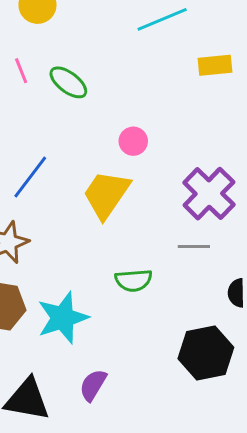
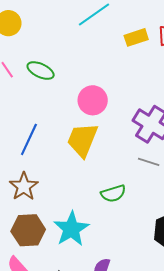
pink circle: (133, 141) -> (93, 100), size x1.5
gray line: (194, 246) -> (149, 162), turned 30

